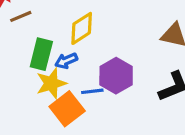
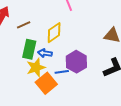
brown line: (21, 16) -> (24, 25), moved
blue arrow: (66, 61) -> (45, 53), turned 32

